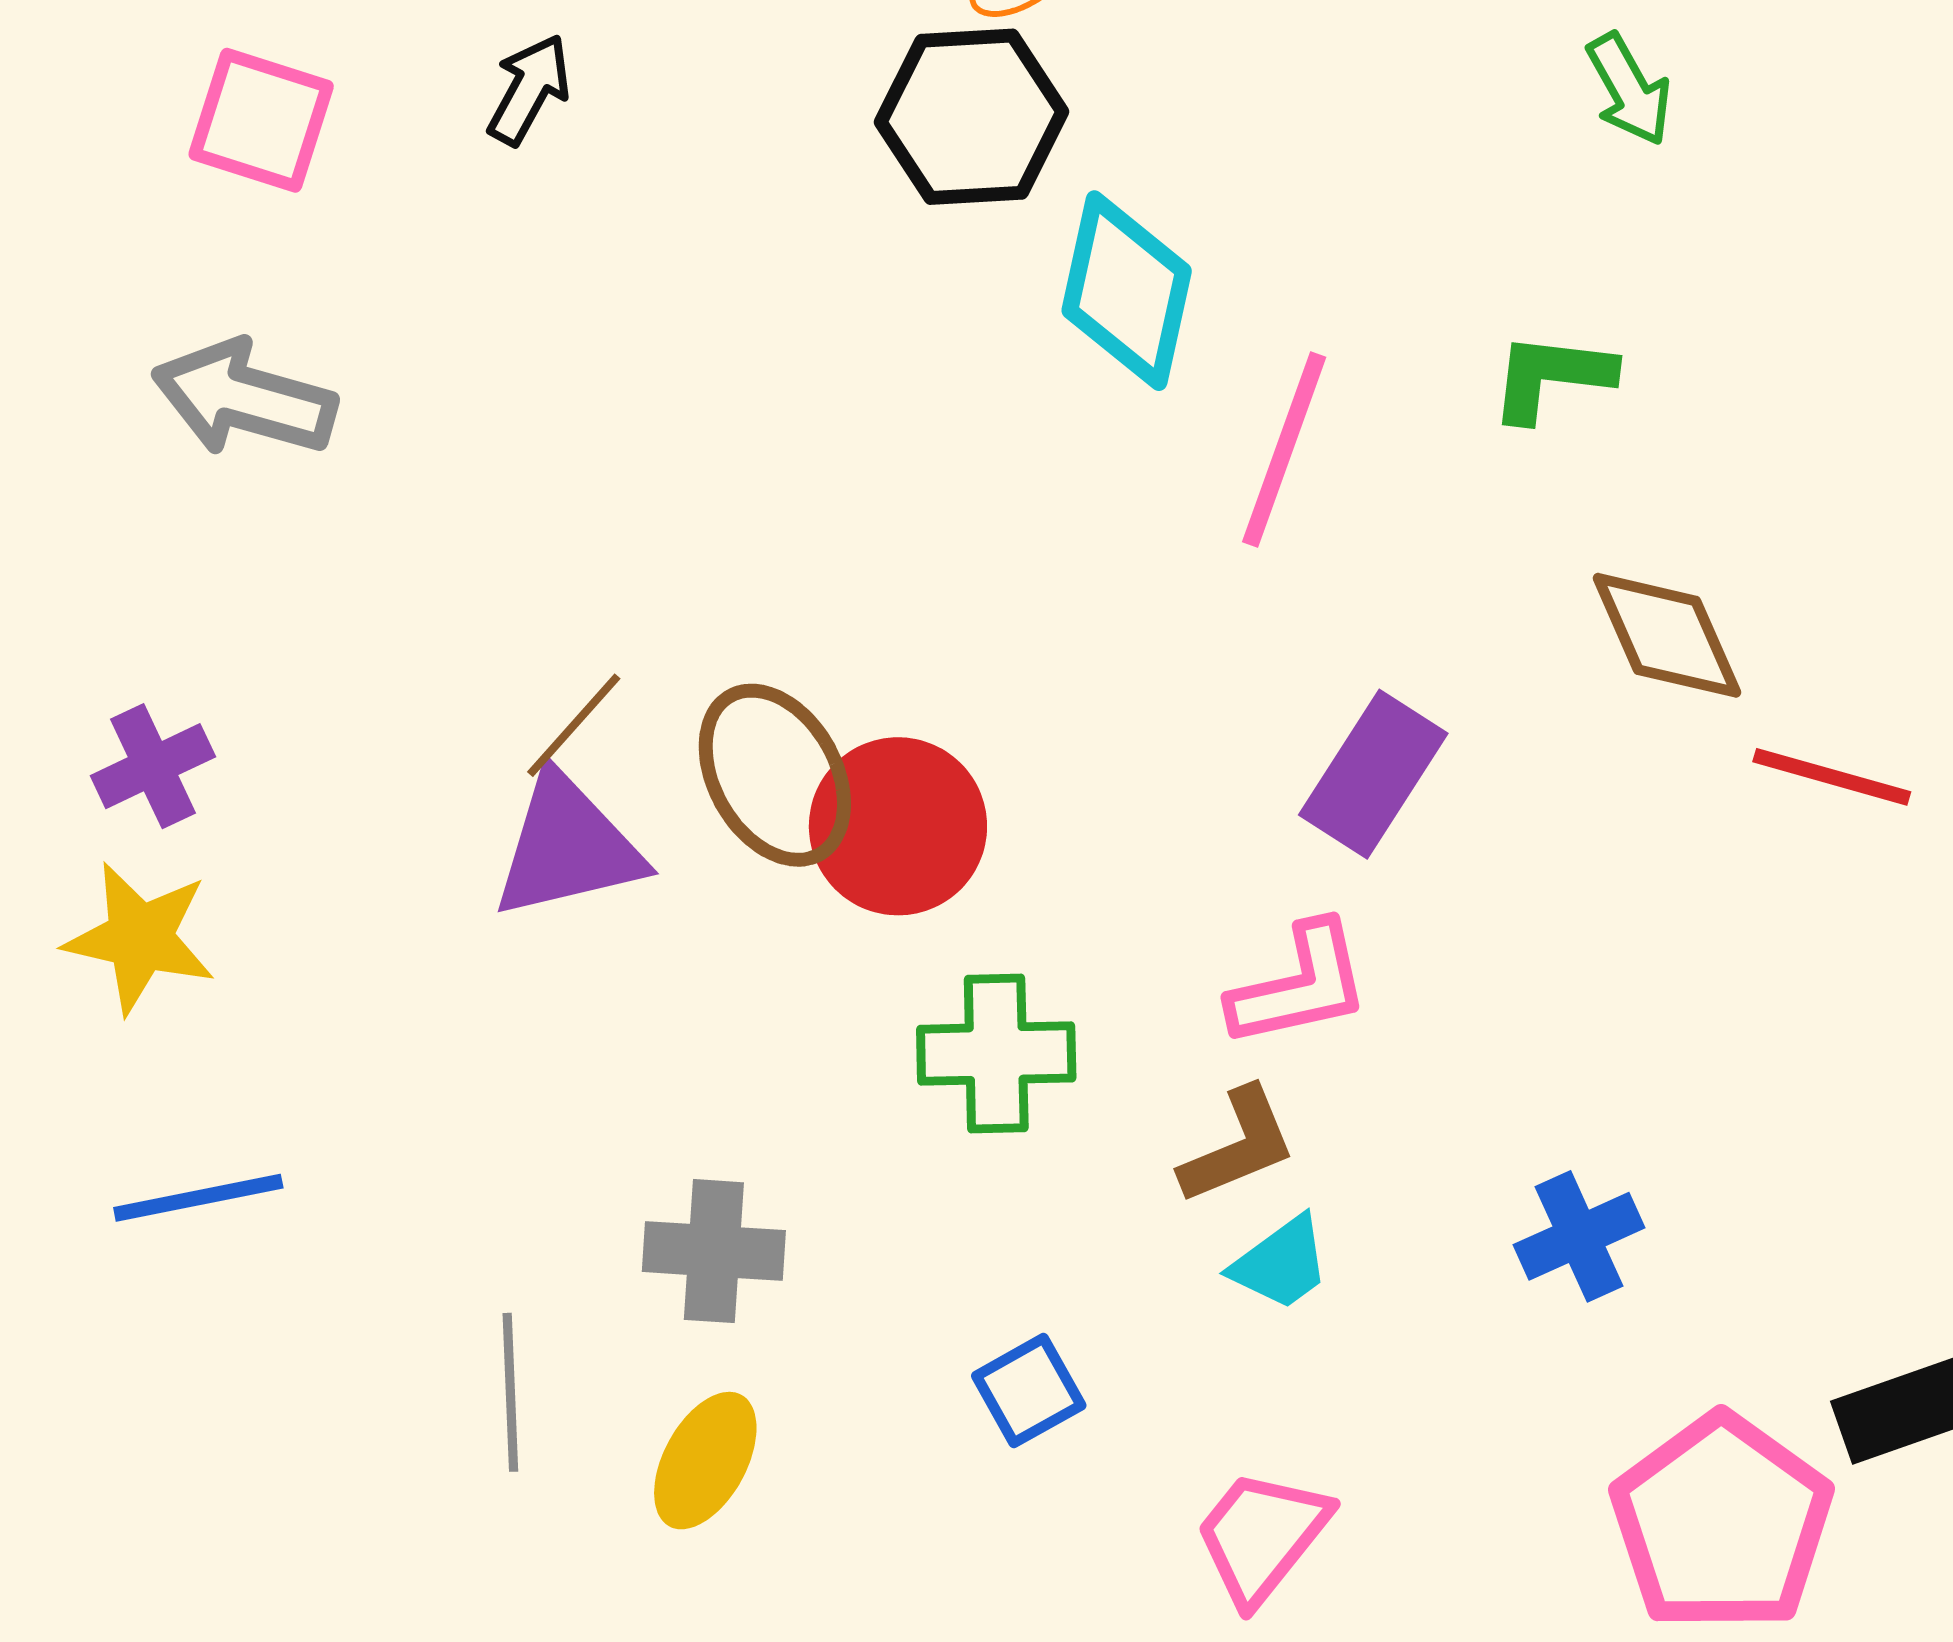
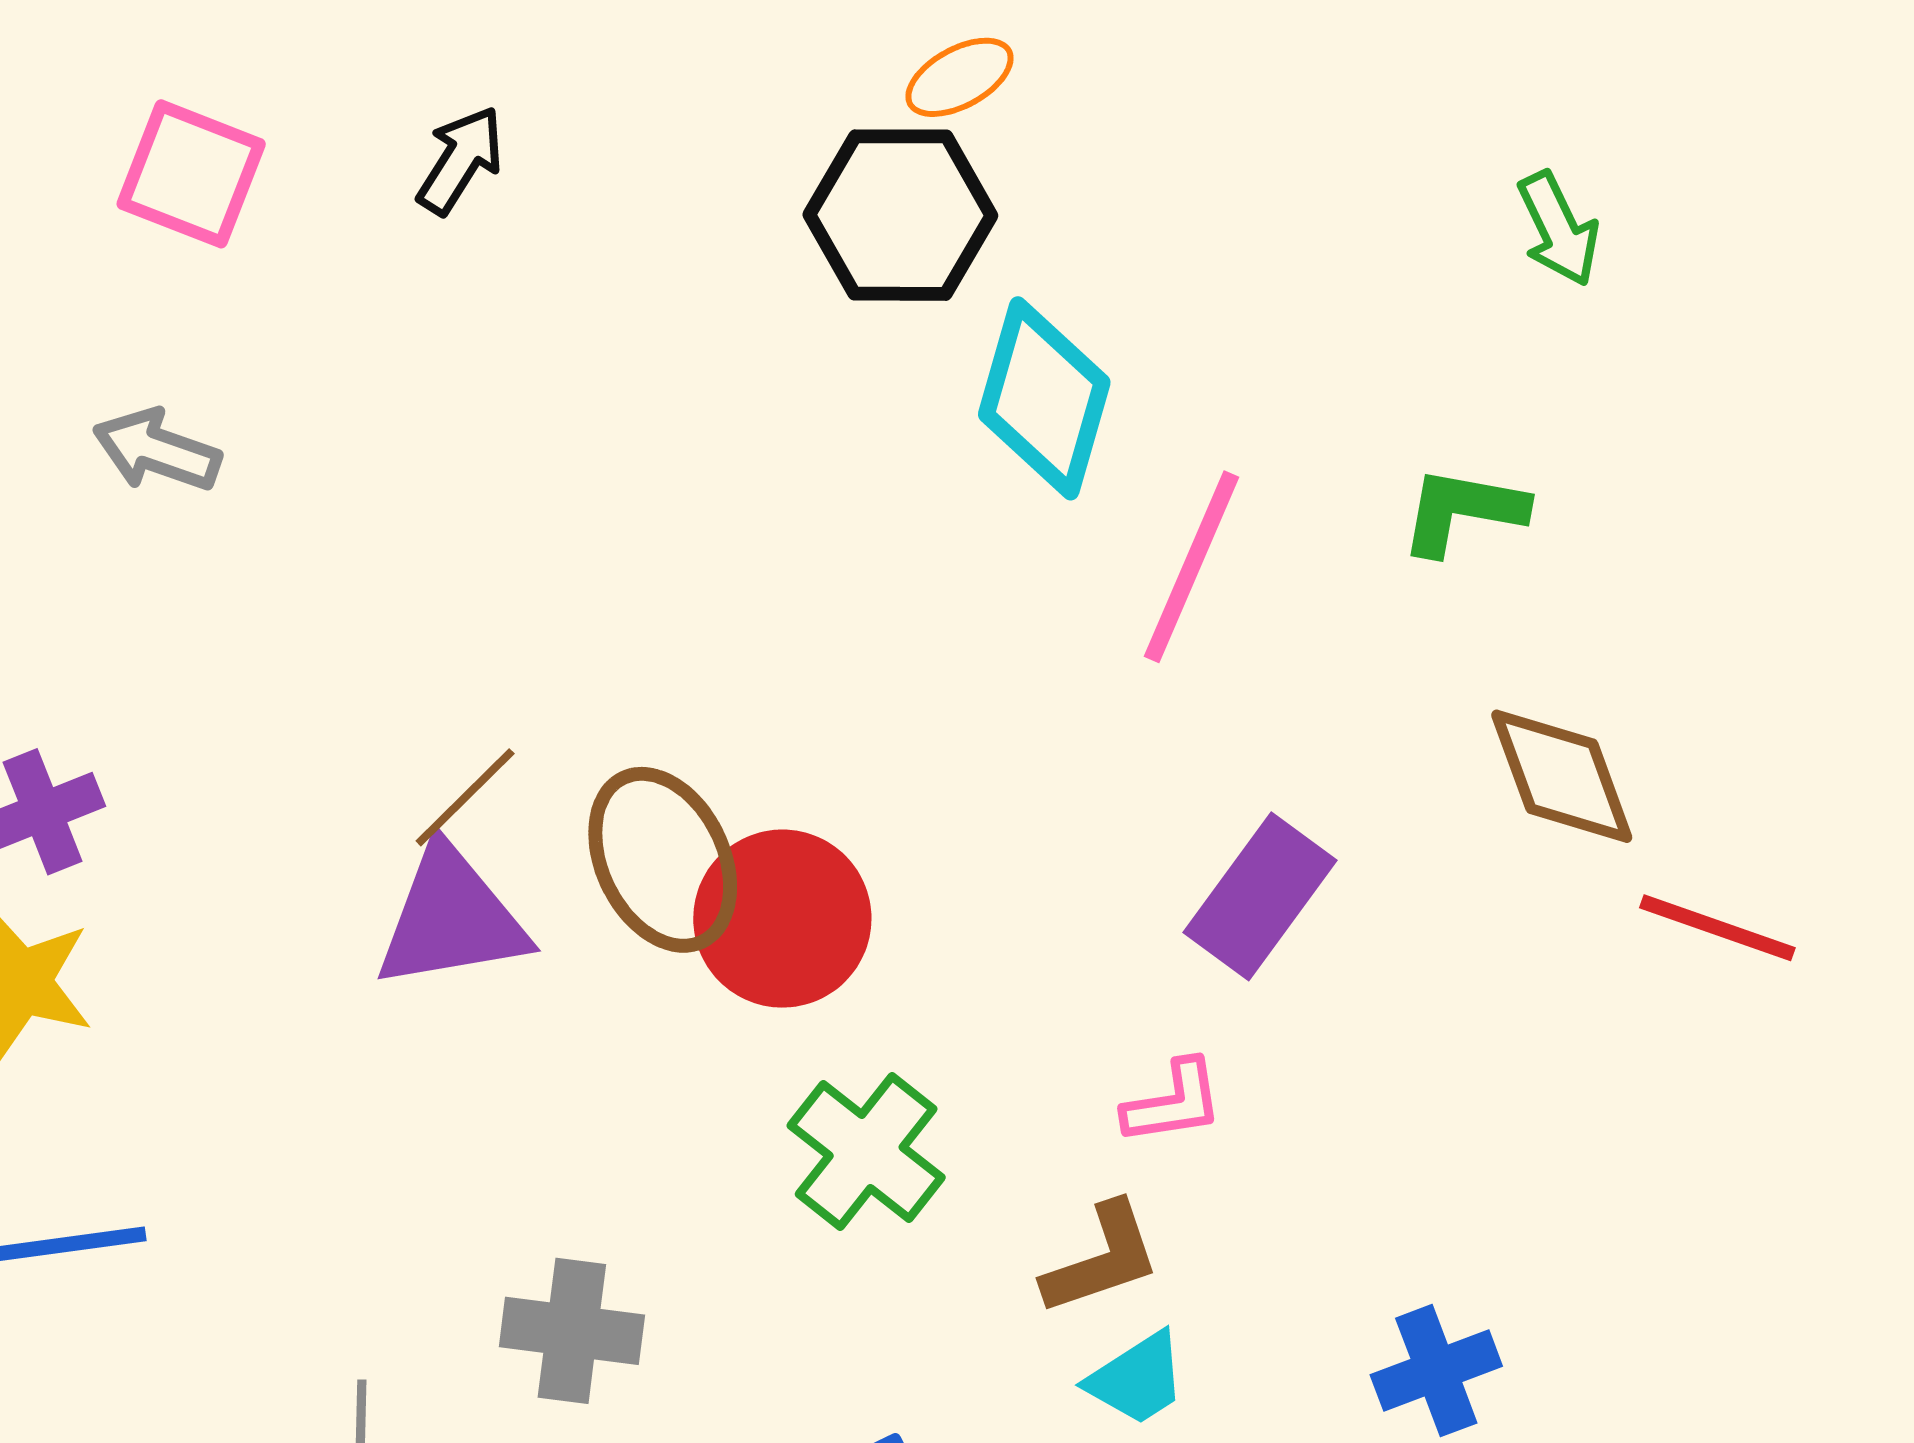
gray arrow: (244, 398) -> (157, 450), size x0.7
pink L-shape: (1300, 985) -> (1173, 1102), size x0.7
green cross: (996, 1054) -> (866, 1152), turned 36

